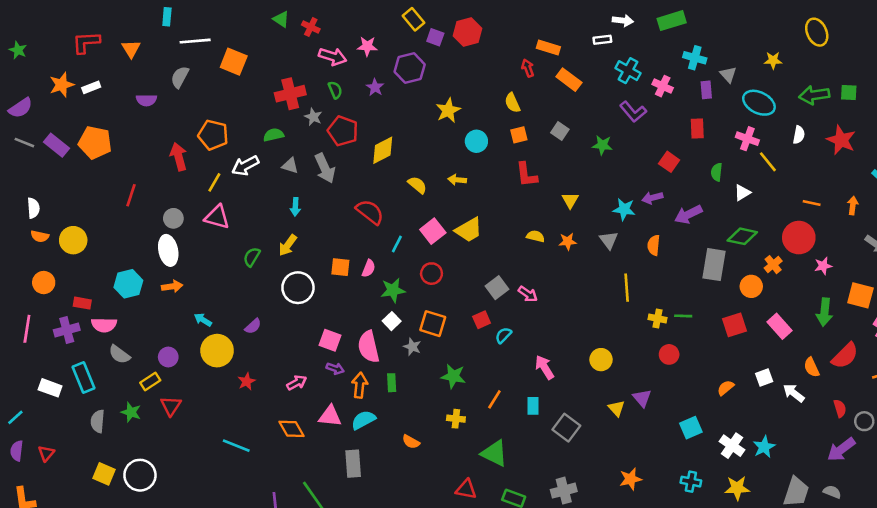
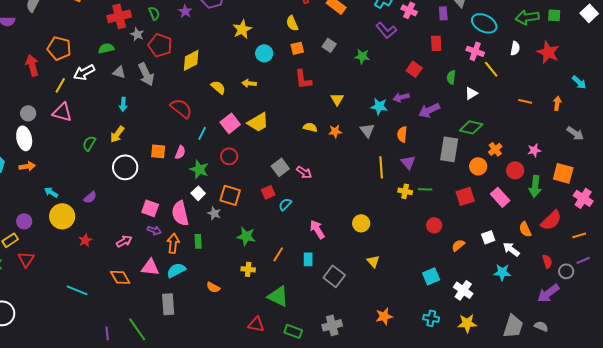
red circle: (799, 238) -> (515, 170), moved, size x0.7
green star: (393, 290) -> (199, 169), turned 30
red circle: (669, 354) -> (434, 225), moved
purple triangle: (642, 398) -> (408, 162), moved
cyan star: (764, 447) -> (502, 272), moved, turned 30

